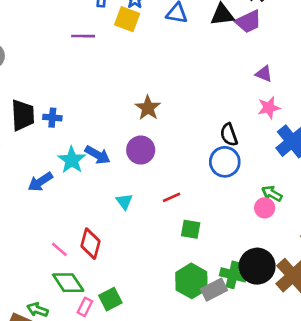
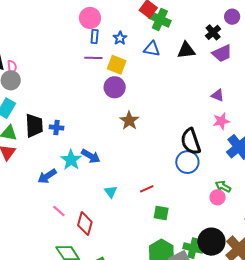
yellow square: (127, 19) -> (117, 65), moved
purple trapezoid: (248, 22) -> (222, 53), moved
purple line: (83, 36) -> (93, 58), moved
black semicircle: (229, 135) -> (191, 141), size x1.5
purple circle: (141, 150) -> (115, 87), moved
pink line: (59, 249) -> (59, 211), moved

